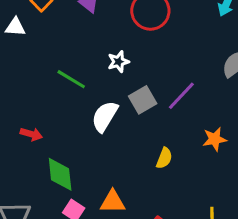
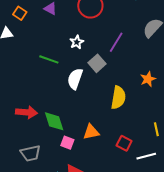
purple line: (181, 96) -> (116, 42), moved
red arrow: (31, 134) -> (26, 112), moved, size x1.5
yellow semicircle: (164, 158) -> (118, 98), size x1.6

